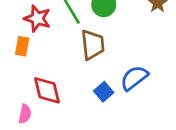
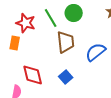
blue semicircle: (134, 78) -> (96, 52), moved
blue square: (104, 92) -> (66, 77), moved

